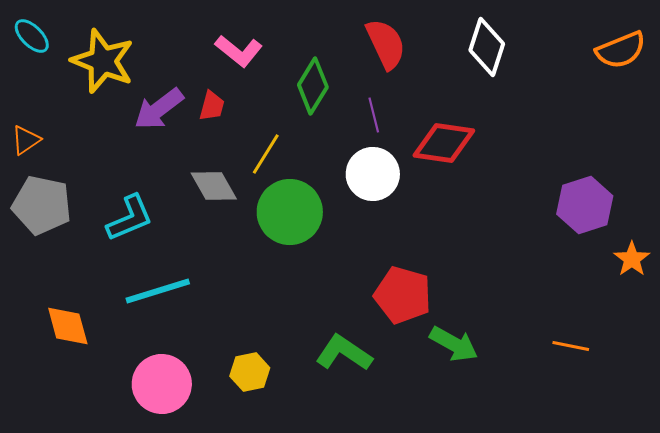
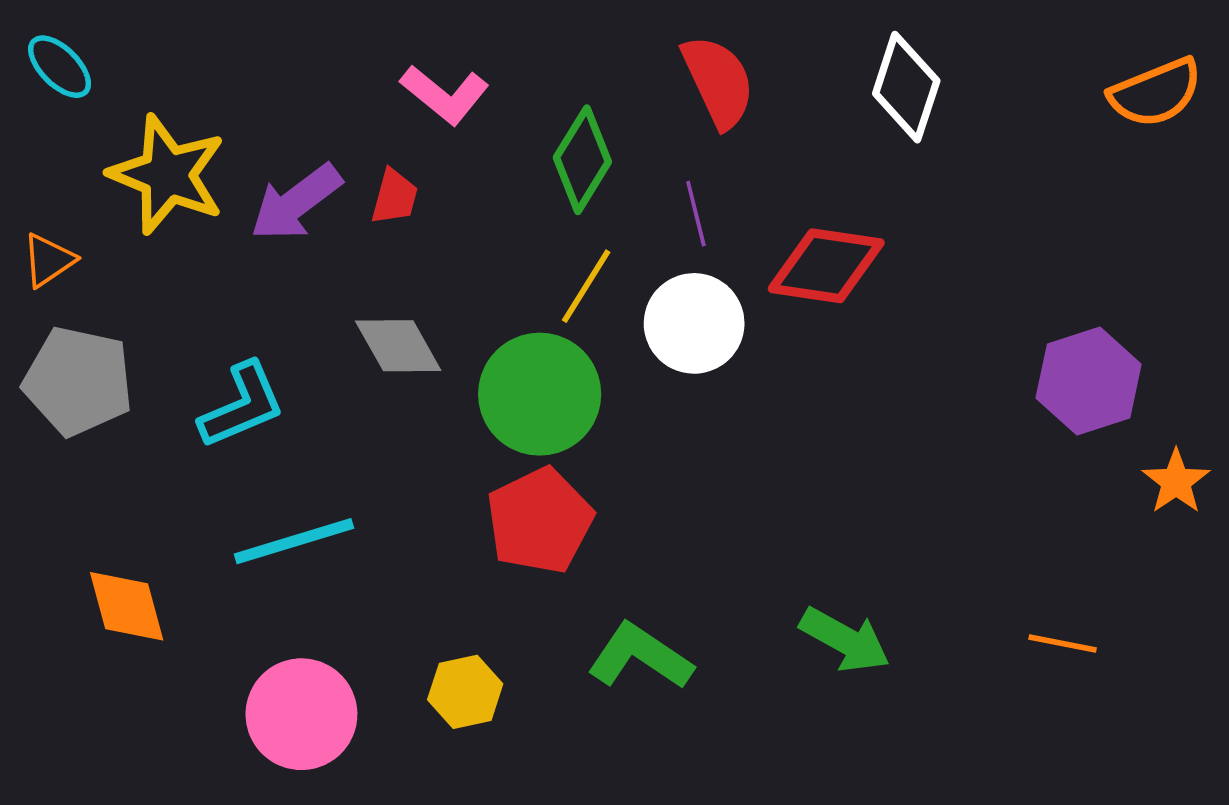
yellow star: (103, 61) -> (167, 175), moved
yellow line: (266, 154) -> (586, 286), moved
red pentagon: (403, 295) -> (540, 521), moved, turned 30

